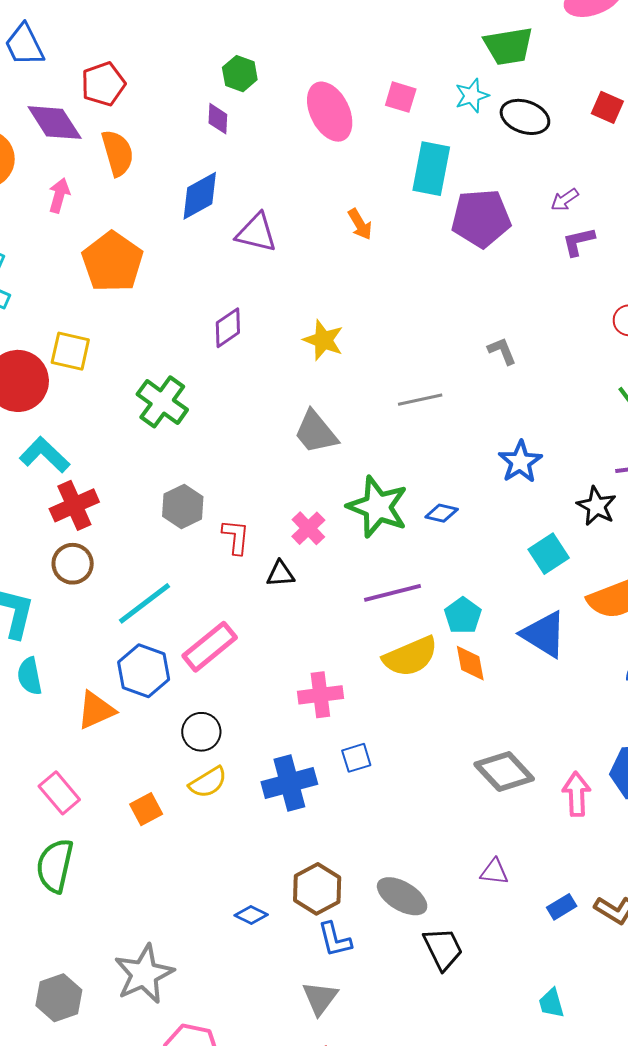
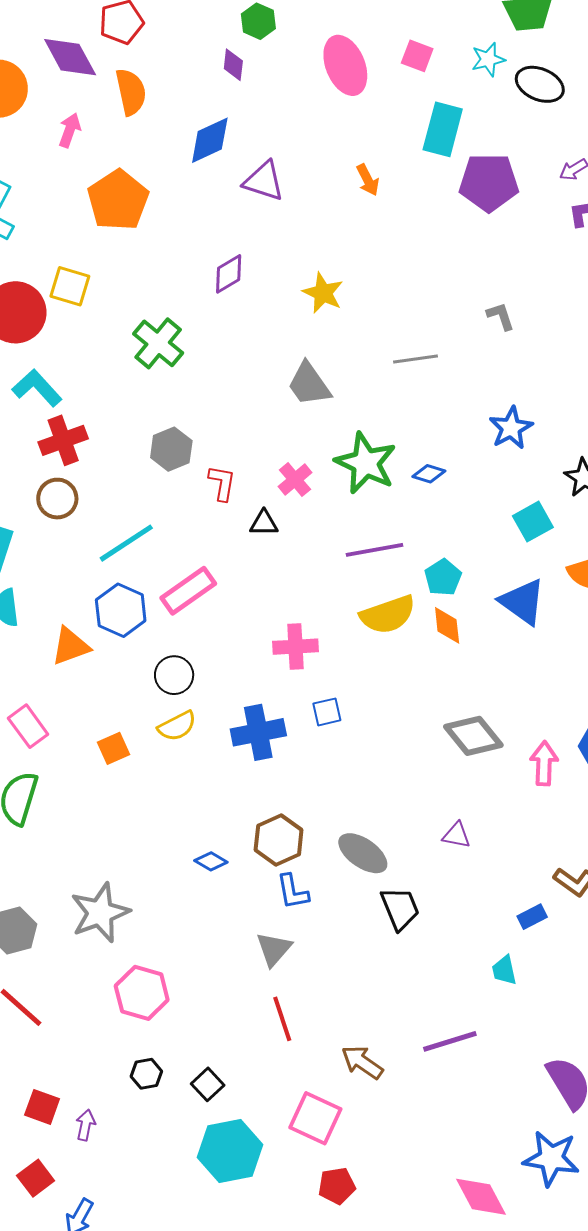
blue rectangle: (562, 907) -> (532, 917), moved

